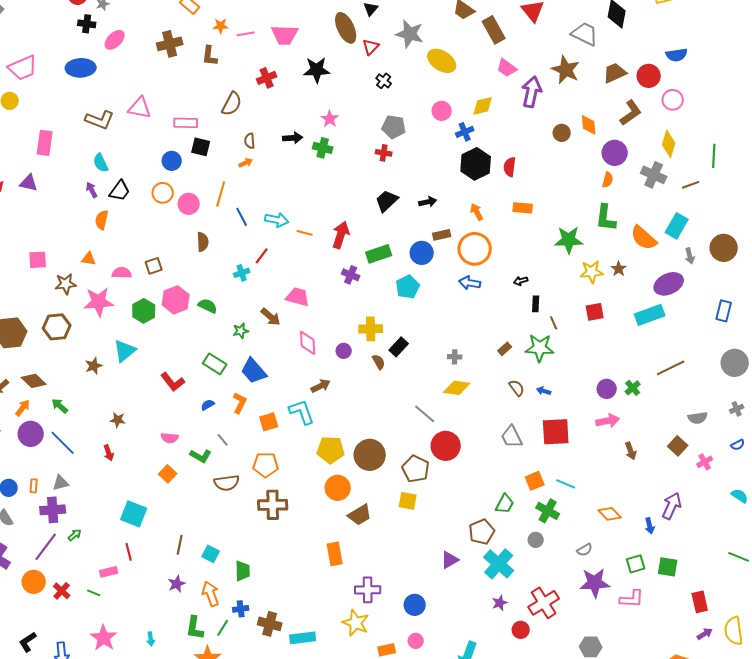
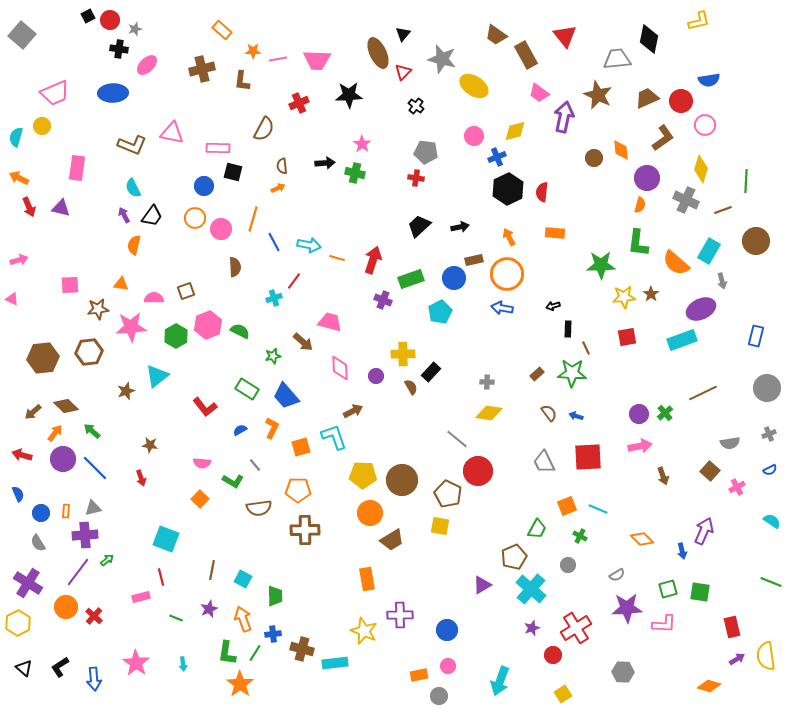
gray trapezoid: (585, 34) -> (617, 59), turned -32
brown circle: (724, 248) -> (756, 241), moved
green cross: (548, 511) -> (580, 536), size x0.6
green line: (94, 593) -> (176, 618), moved
yellow star: (356, 623) -> (364, 631), moved

